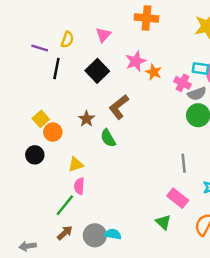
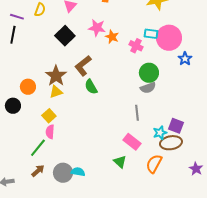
pink star: (136, 61) -> (97, 28), turned 30
black line: (56, 68) -> (13, 35), moved
gray semicircle: (197, 94) -> (148, 88), moved
yellow square: (41, 119) -> (49, 116), moved
brown star: (86, 119) -> (56, 76), size x1.5
green semicircle: (108, 138) -> (91, 87), moved
yellow triangle: (76, 164) -> (56, 92), moved

